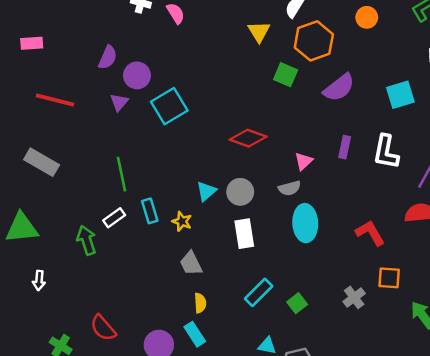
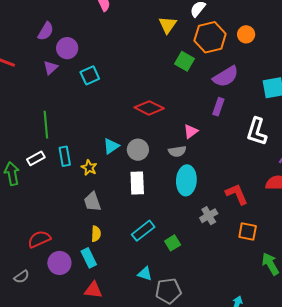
orange circle: (367, 17) -> (246, 34), moved
cyan square: (169, 106) -> (90, 75), size x0.7
purple rectangle: (345, 147) -> (218, 107), moved
gray cross: (354, 297) -> (209, 216), moved
red semicircle: (103, 328) -> (39, 239), moved, turned 100

